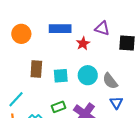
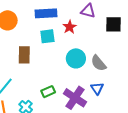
cyan square: (61, 76) -> (47, 36), moved
blue triangle: (116, 103) -> (97, 88), moved

